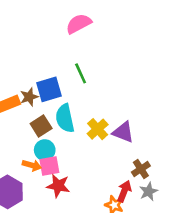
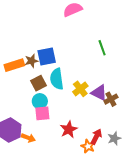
green line: (81, 73) -> (102, 48), moved
orange arrow: (32, 165) -> (28, 138), moved
brown cross: (141, 169) -> (111, 99), moved
red star: (58, 186) -> (69, 129), moved, turned 30

